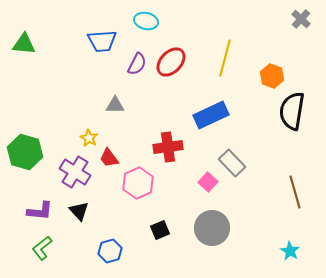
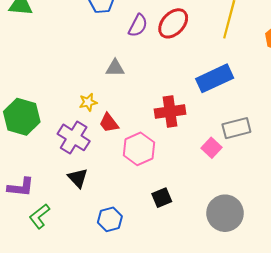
yellow star: (89, 138) -> (88, 102), turned 30
gray rectangle: (232, 163) -> (236, 128), turned -60
purple L-shape: (40, 211) -> (21, 187), moved
gray circle: (212, 228) -> (225, 213), moved

